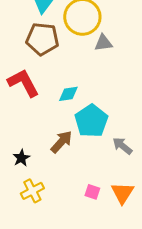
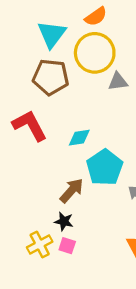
black star: (21, 158) -> (64, 221), moved, turned -30
pink square: (92, 192) -> (67, 246), moved

